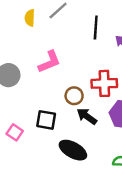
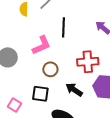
black line: (96, 28) -> (63, 27), moved
brown circle: (74, 96) -> (50, 69), moved

